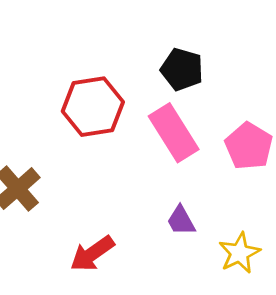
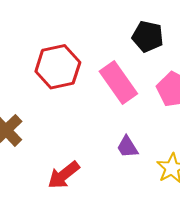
black pentagon: (182, 69) -> (148, 36), moved

